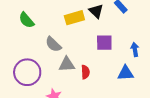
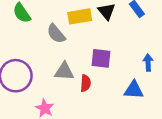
purple square: (104, 43) -> (101, 58), moved
gray semicircle: (53, 44) -> (56, 34), moved

